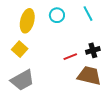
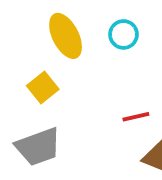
yellow ellipse: (27, 21) -> (66, 36), turned -50

